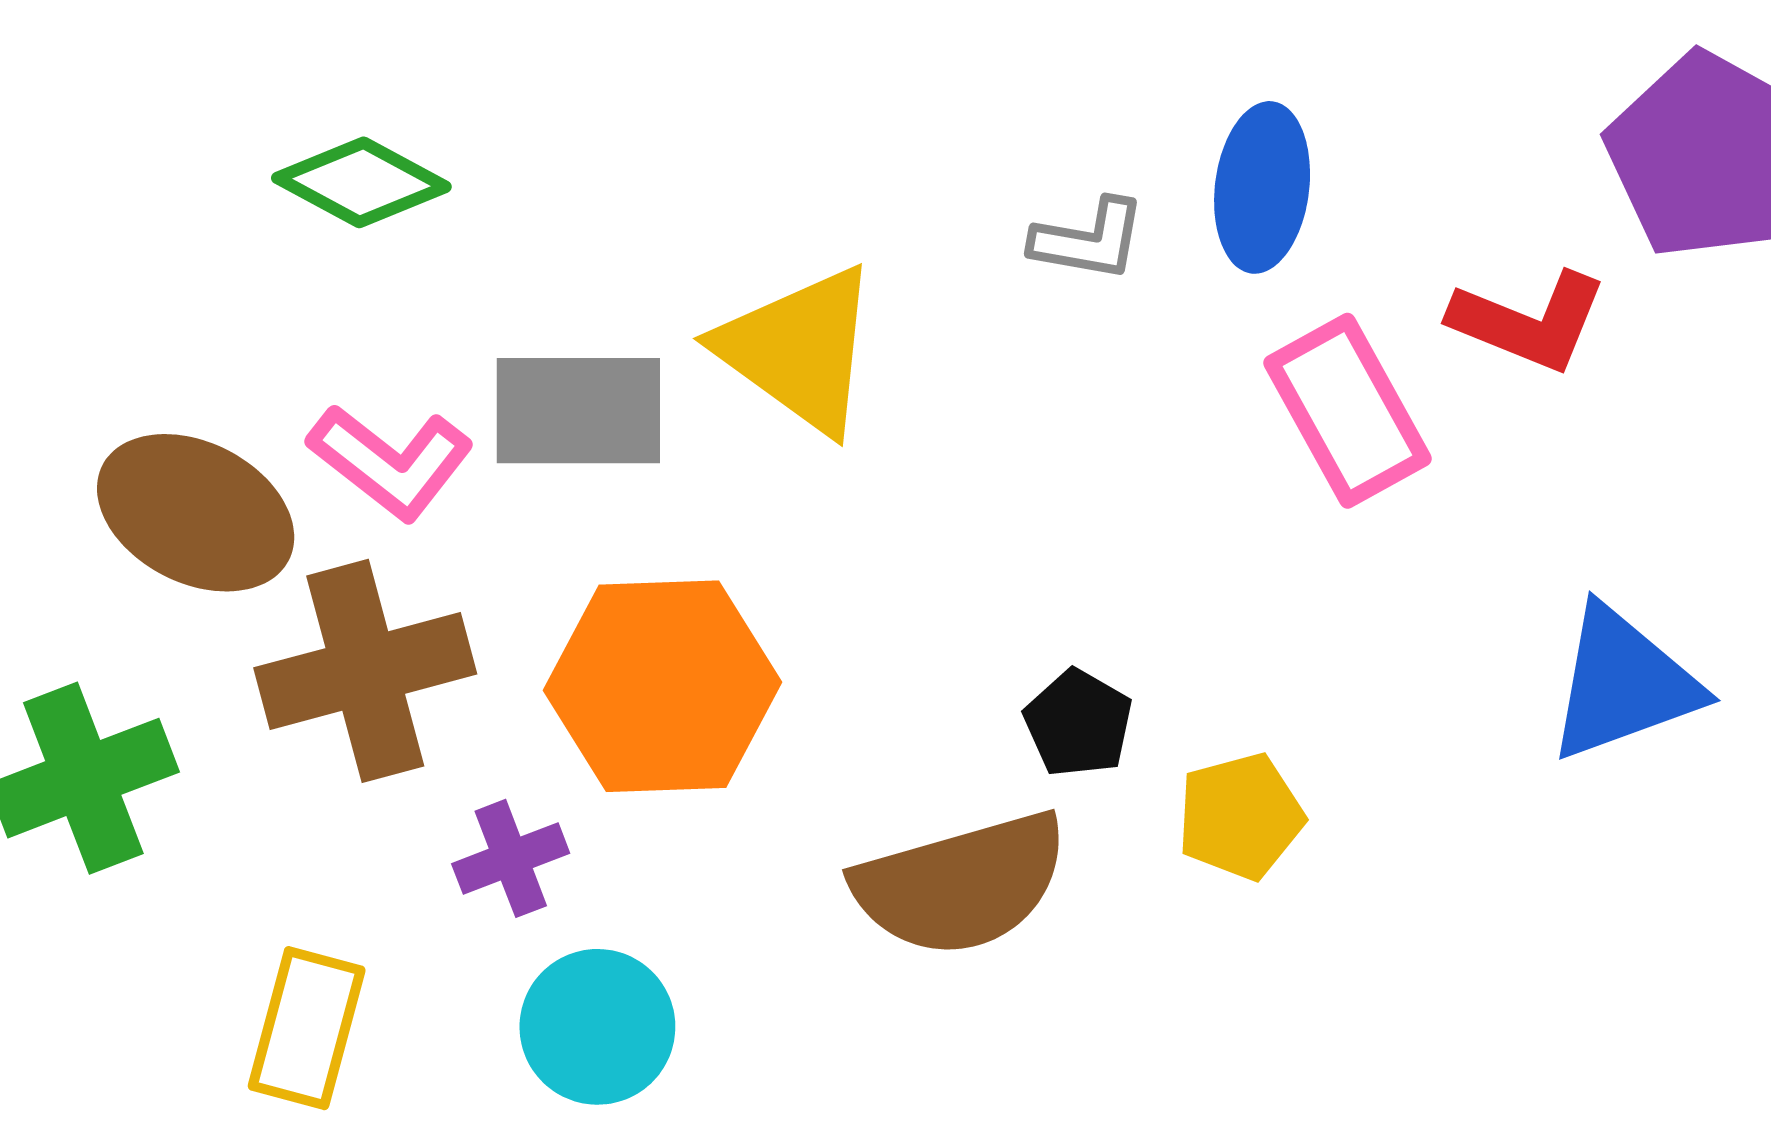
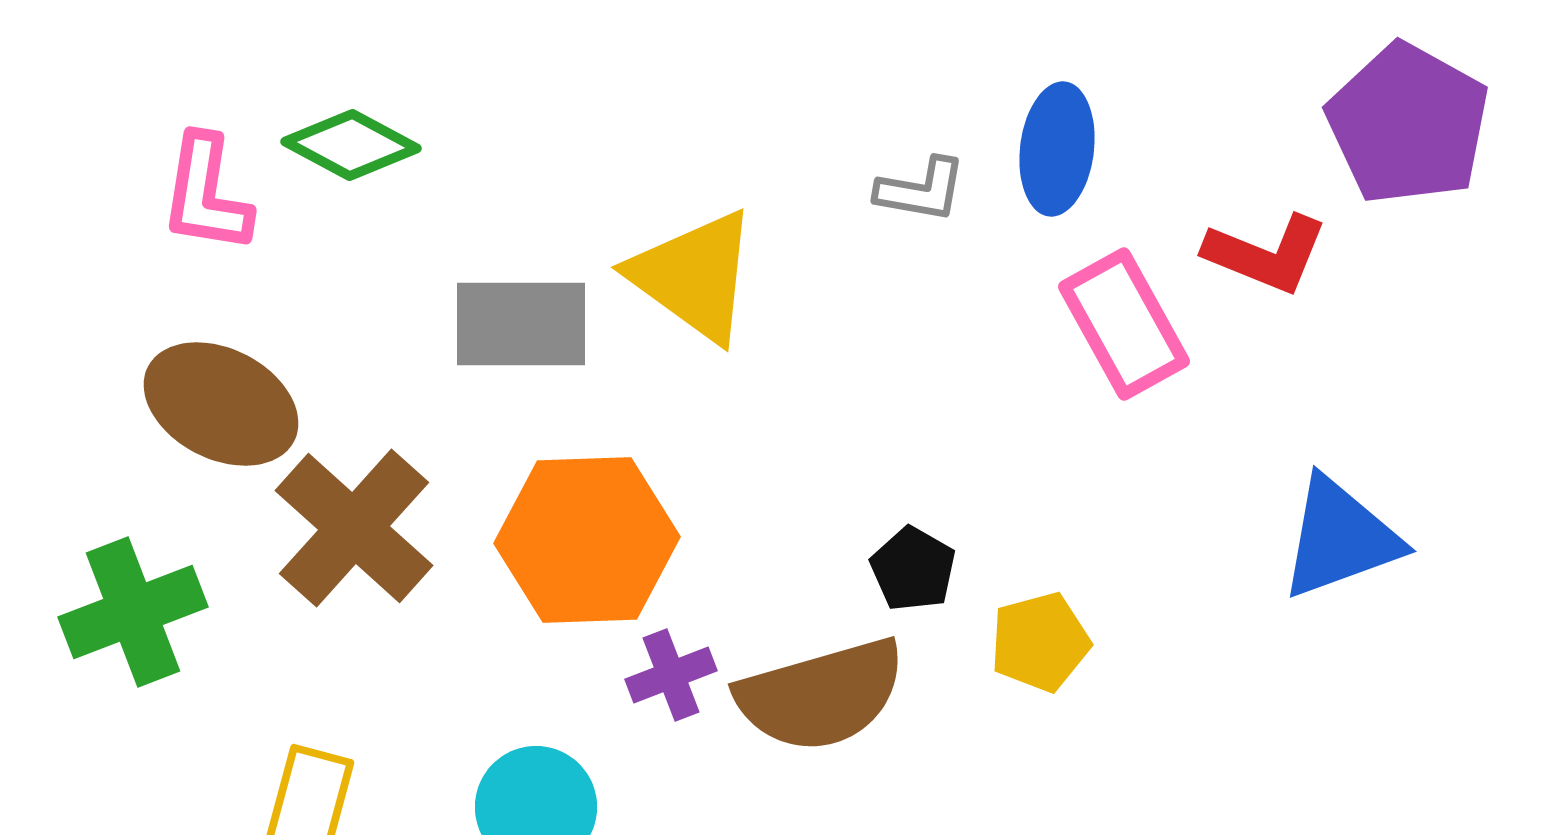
pink L-shape: (391, 462) -> (206, 194), moved, turned 61
brown cross: (365, 671) -> (354, 528), turned -33
purple cross: (511, 858) -> (671, 675), moved

